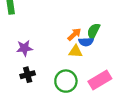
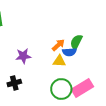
purple star: (24, 48) -> (23, 56), moved
green circle: (66, 81) -> (61, 89), moved

